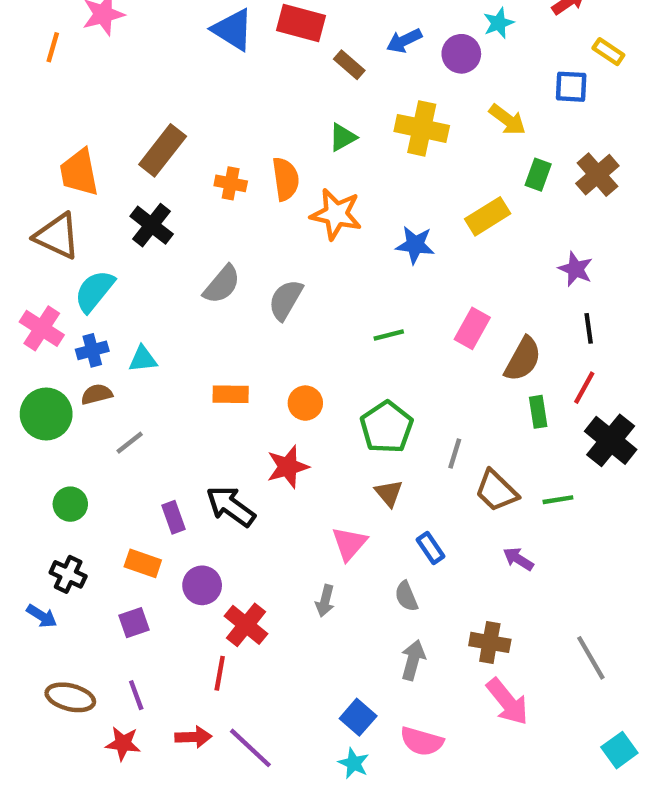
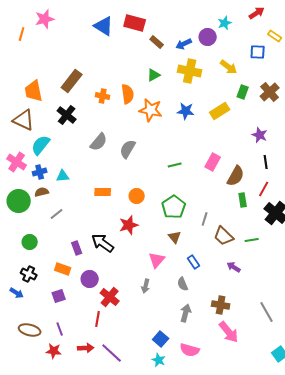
blue arrow: (404, 41) -> (184, 44), moved
blue star: (415, 245) -> (186, 111), moved

